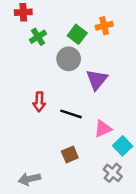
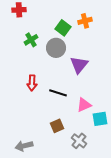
green cross: (38, 37) -> (31, 40), moved
cyan square: (123, 146) -> (100, 119), turned 35
gray cross: (113, 173) -> (79, 141), moved

